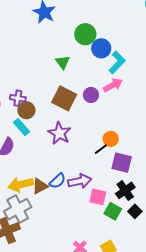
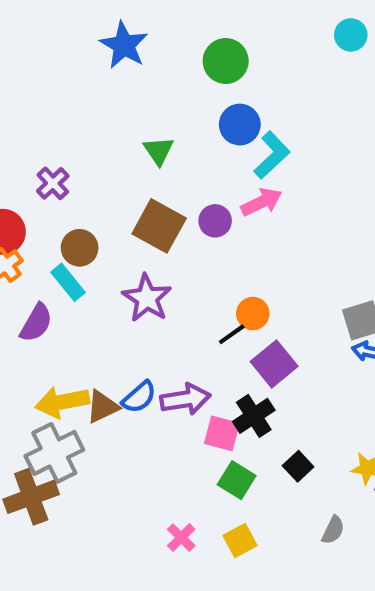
green circle: (85, 34) -> (226, 61), moved
purple cross: (18, 98) -> (53, 183), moved, turned 35
purple square: (122, 163) -> (274, 364), turned 35
black cross: (125, 190) -> (254, 416), moved
green square: (113, 211) -> (237, 480), moved

